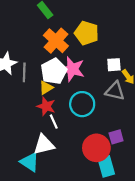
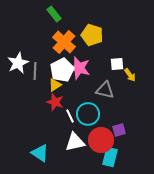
gray triangle: (115, 91) -> (105, 90), moved
cyan circle: (82, 104) -> (88, 114), moved
white line: (54, 122) -> (70, 116), moved
white triangle: (44, 145) -> (75, 142), moved
cyan rectangle: (106, 166) -> (110, 157), turned 30

